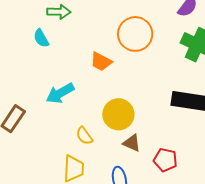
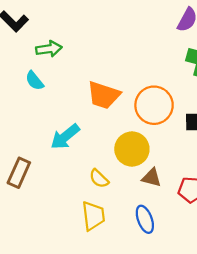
orange circle: (135, 34) -> (154, 105), moved
orange trapezoid: (101, 62) -> (104, 95), size x1.4

